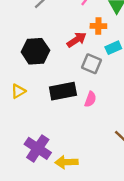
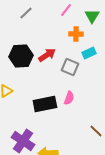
red arrow: (77, 40) -> (47, 55), moved
black rectangle: (63, 91) -> (45, 104), moved

